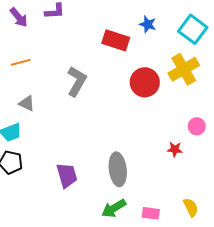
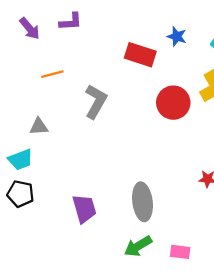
orange line: (21, 62) -> (52, 74), moved
gray triangle: (27, 103) -> (39, 127), turned -30

